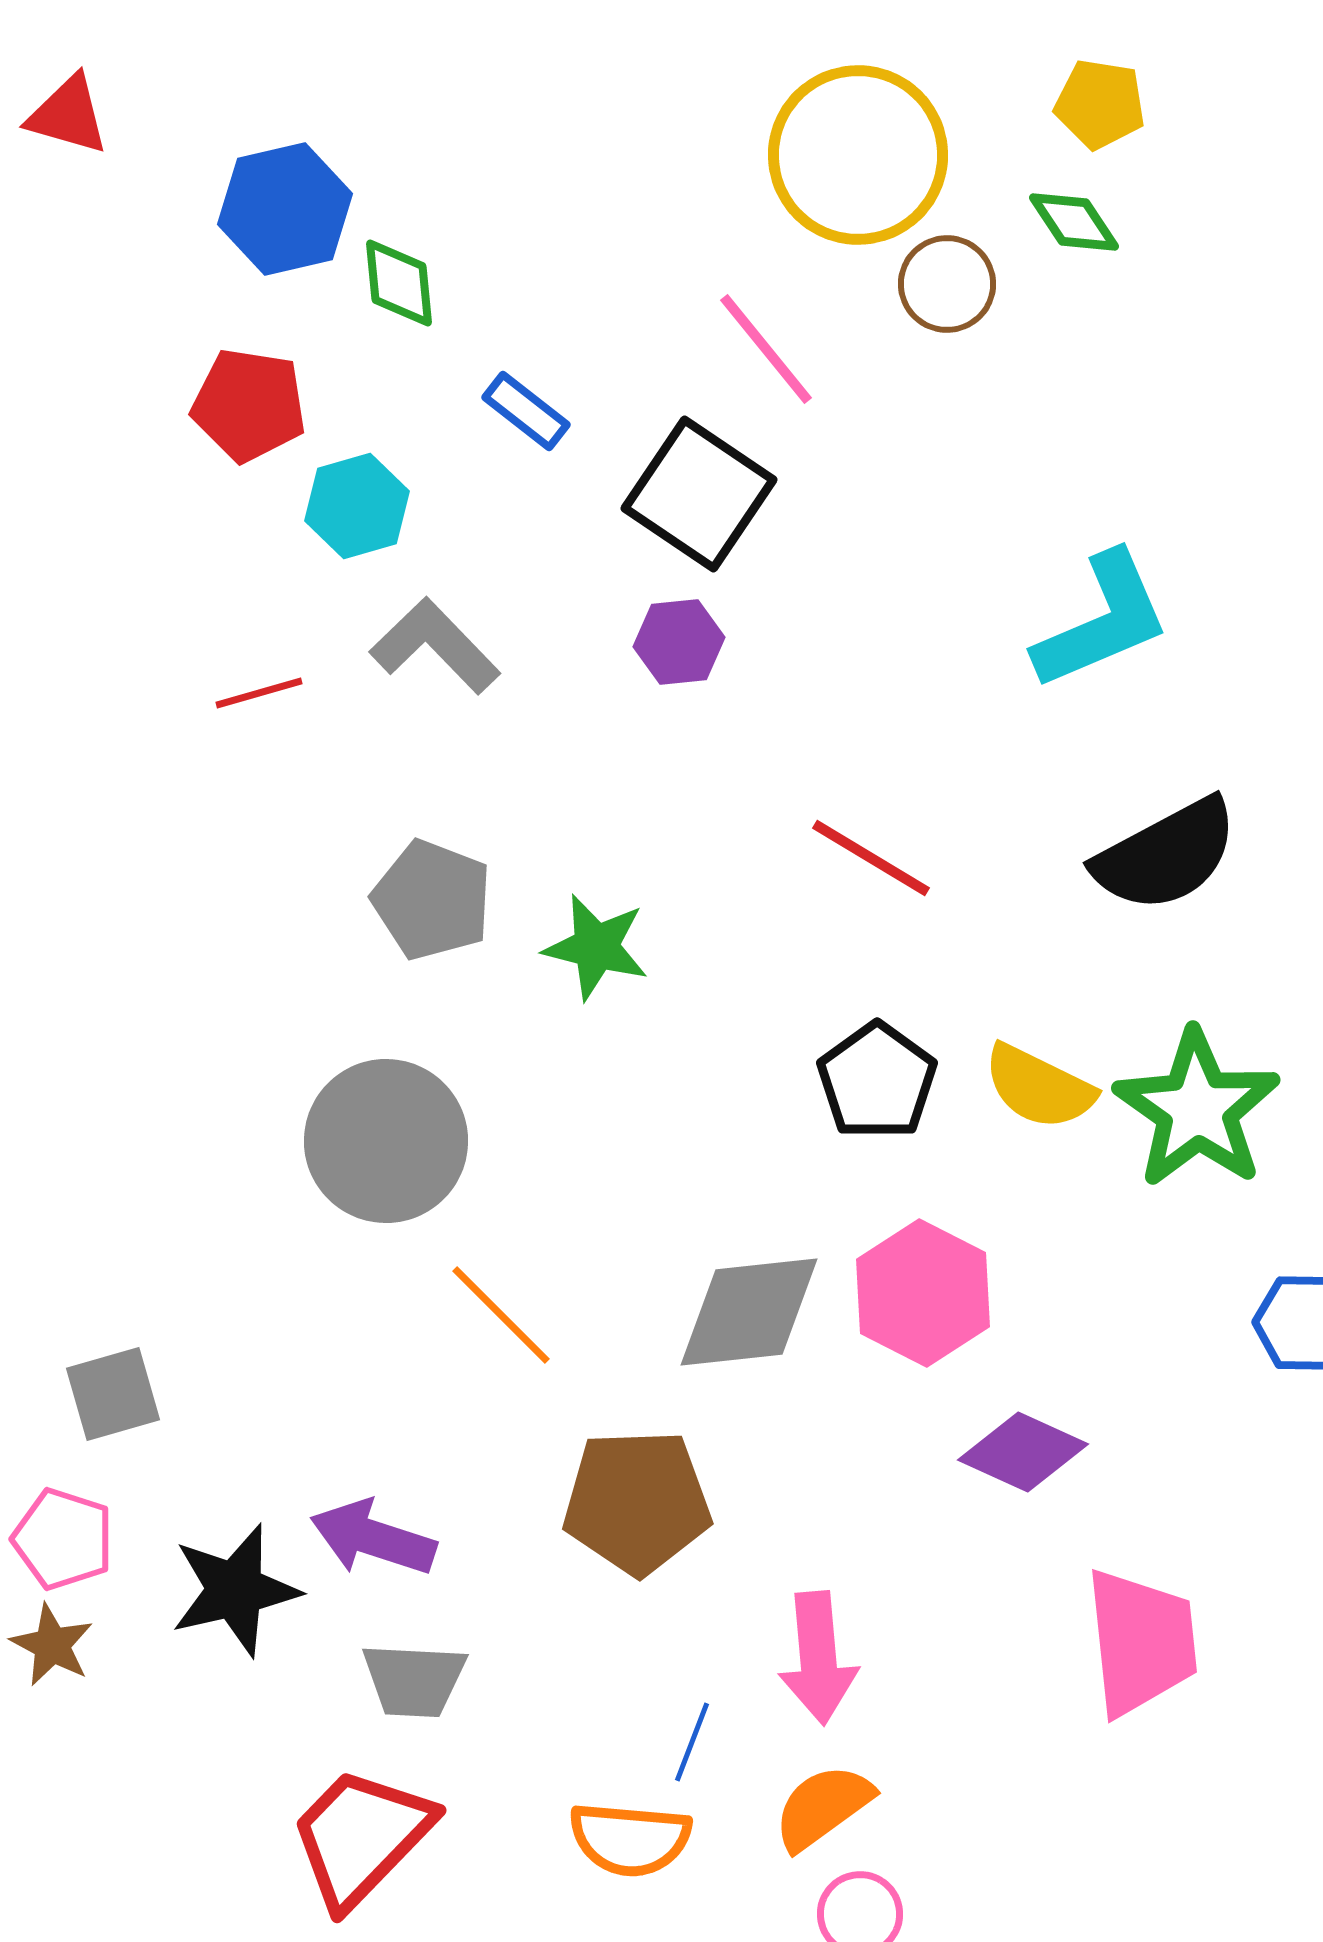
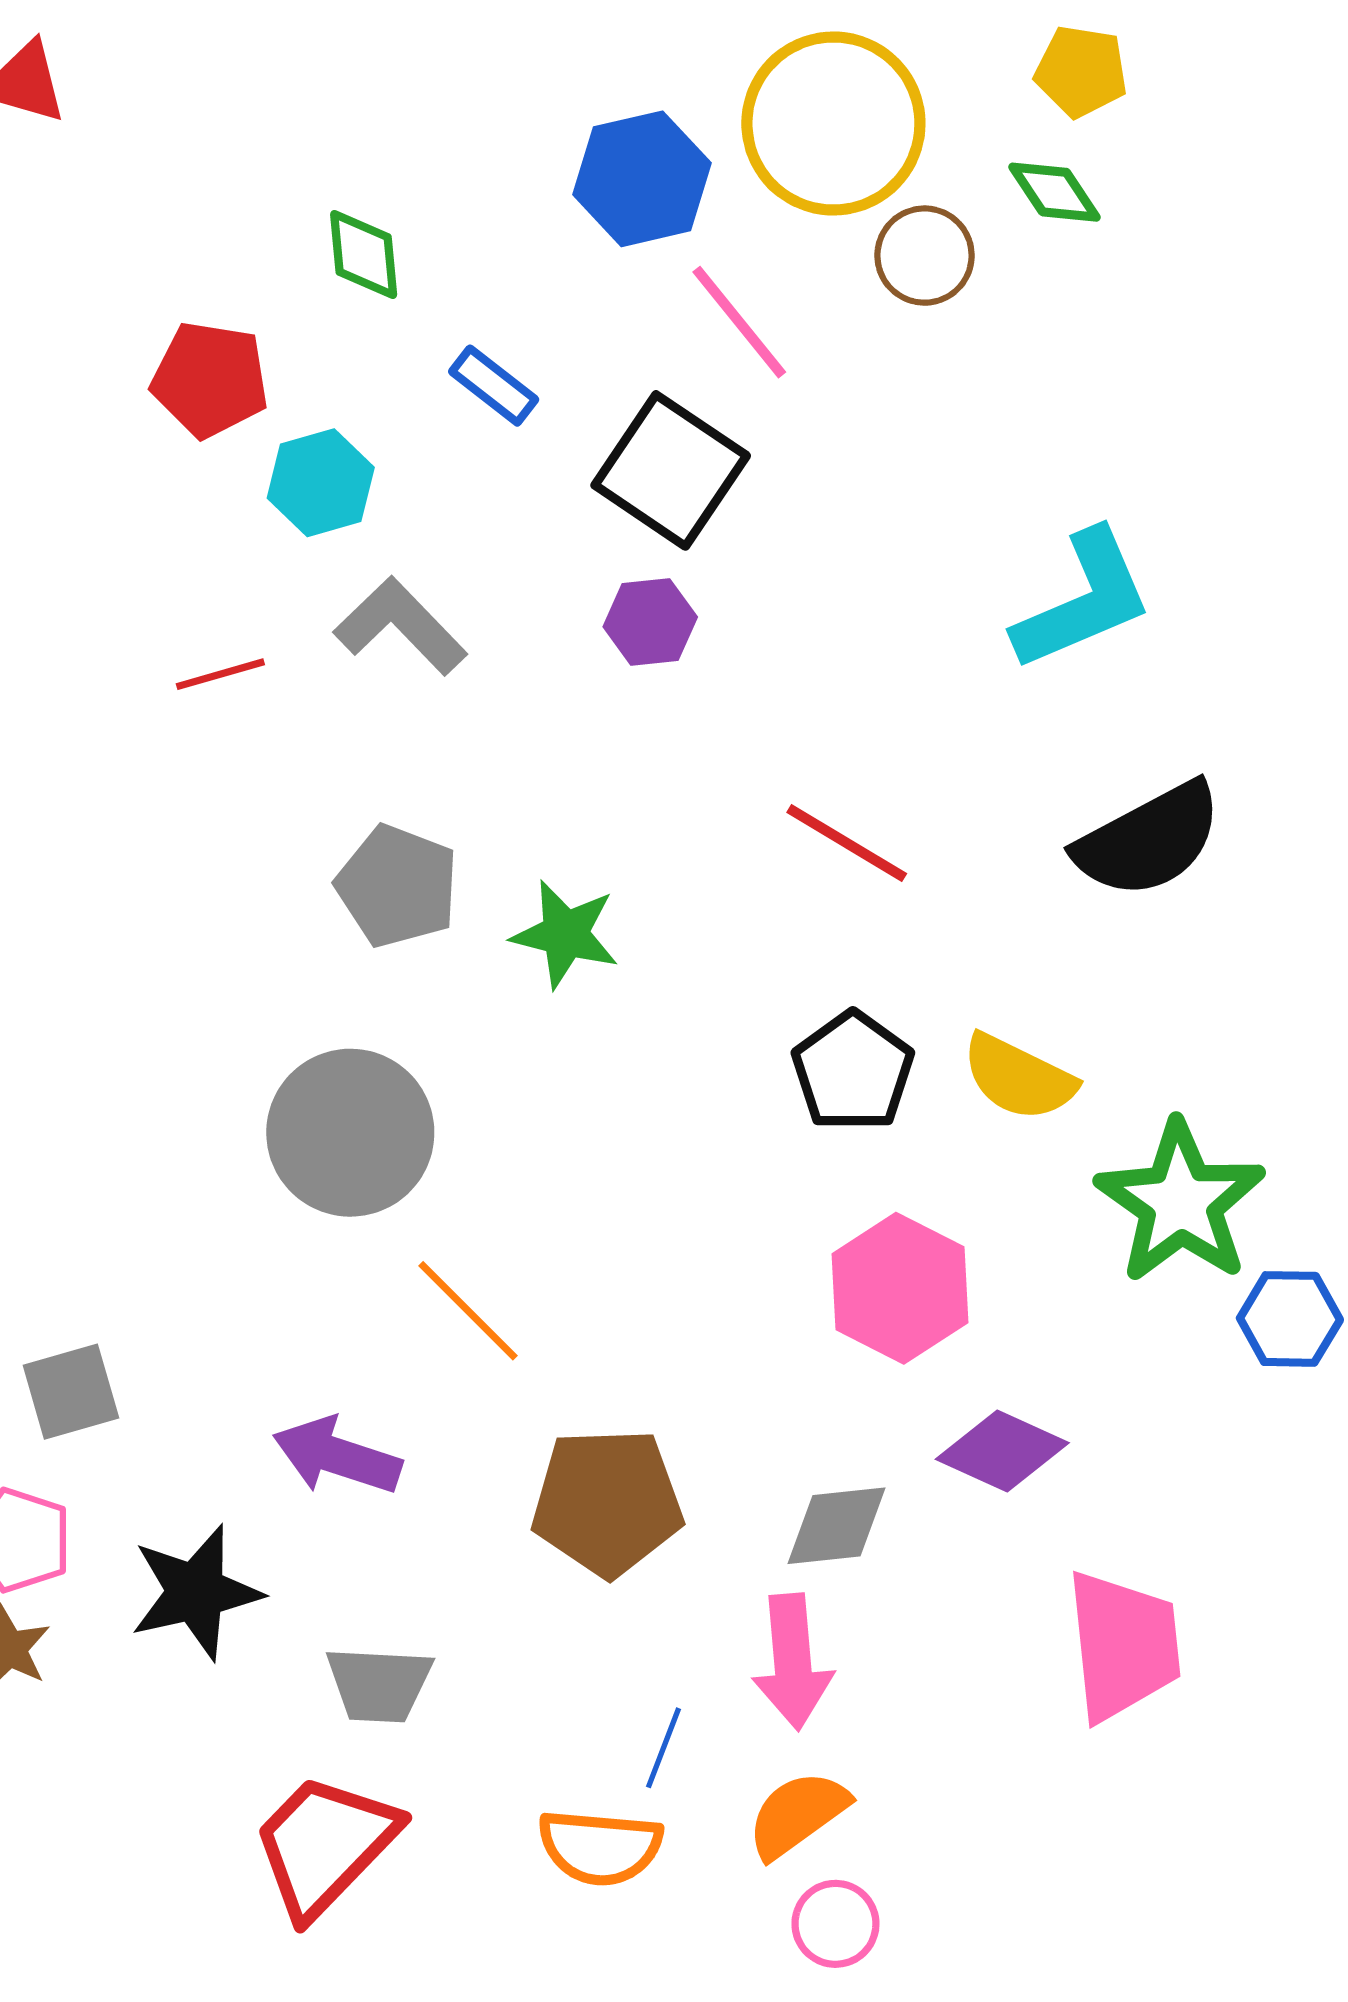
blue hexagon: (285, 209) -> (642, 179), moved
green star: (1197, 1109) -> (1180, 1202), moved
gray diamond: (749, 1312) -> (836, 1526), moved, size x0.7
purple arrow: (373, 1538) -> (337, 1456), moved

